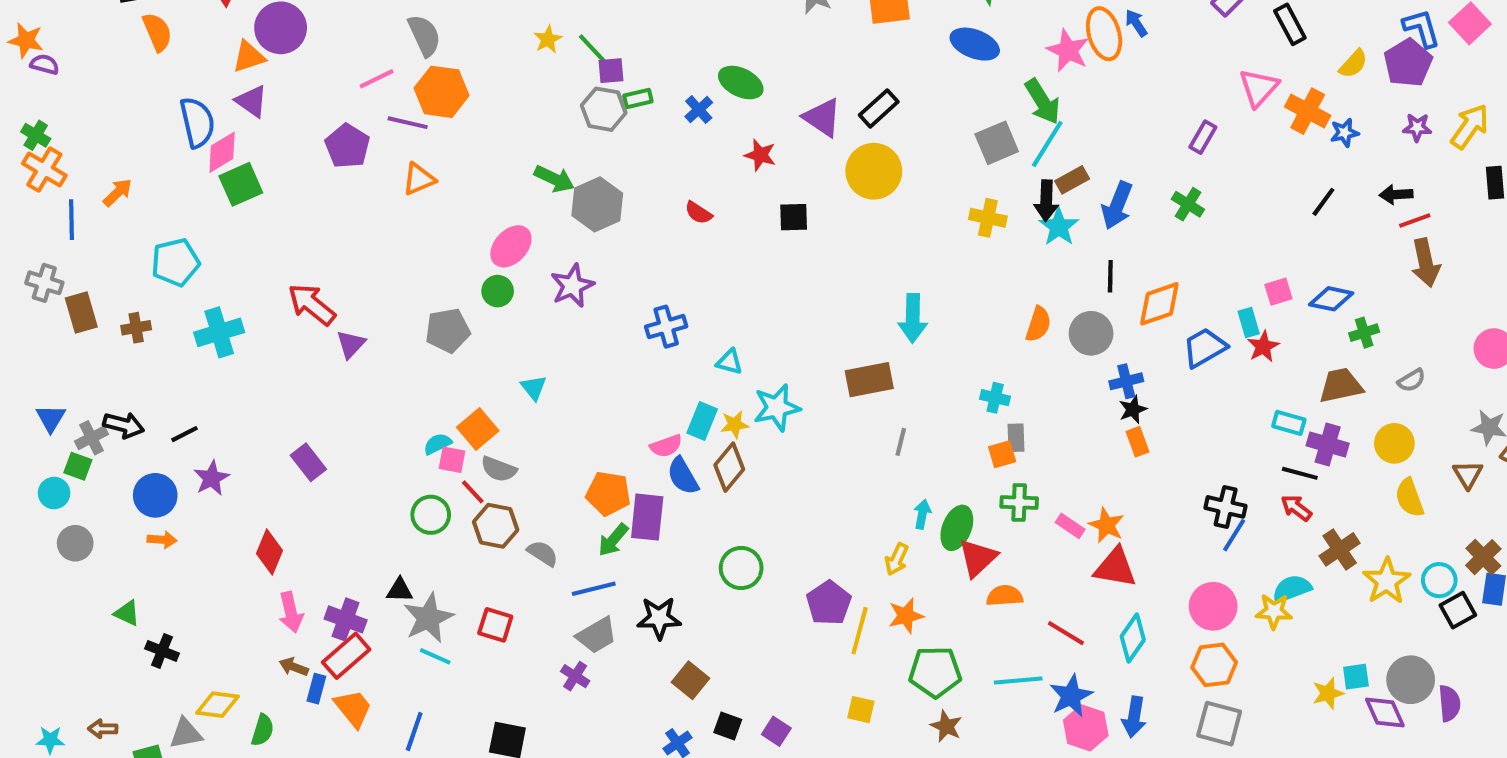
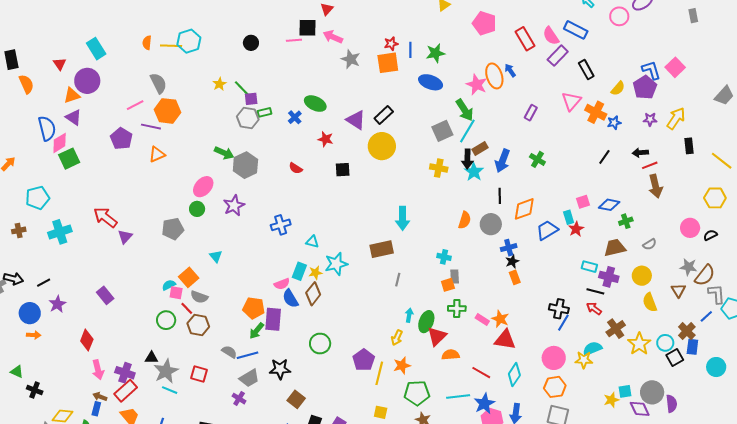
purple rectangle: (1203, 137) -> (531, 113), moved
gray semicircle: (543, 553) -> (229, 352), moved
blue rectangle: (316, 689) -> (96, 409), moved

